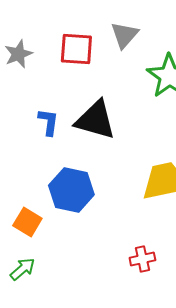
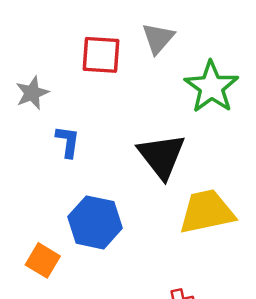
gray star: (18, 54) -> (32, 93), moved
black triangle: (95, 120) -> (162, 156), moved, turned 36

